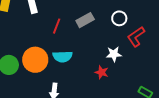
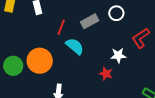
white circle: (119, 18) -> (116, 13), moved
cyan semicircle: (63, 57) -> (75, 46), moved, turned -138

